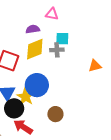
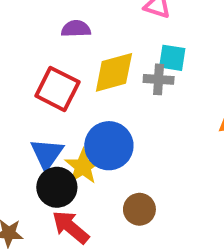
purple semicircle: (33, 29) -> (76, 29), moved

